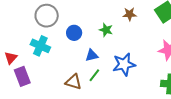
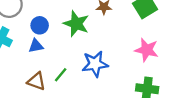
green star: (106, 30) -> (76, 24), size x1.6
blue triangle: (92, 55) -> (36, 46), moved

